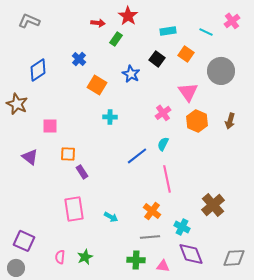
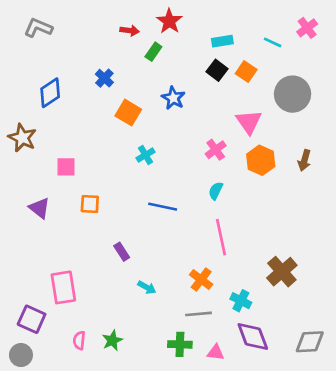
black square: (157, 59) -> (217, 70), moved
cyan cross: (110, 117) -> (145, 155), turned -32
blue line: (137, 156) -> (163, 207), moved, turned 50
purple rectangle: (82, 172) -> (122, 252), moved
pink rectangle: (74, 209) -> (63, 287), moved

